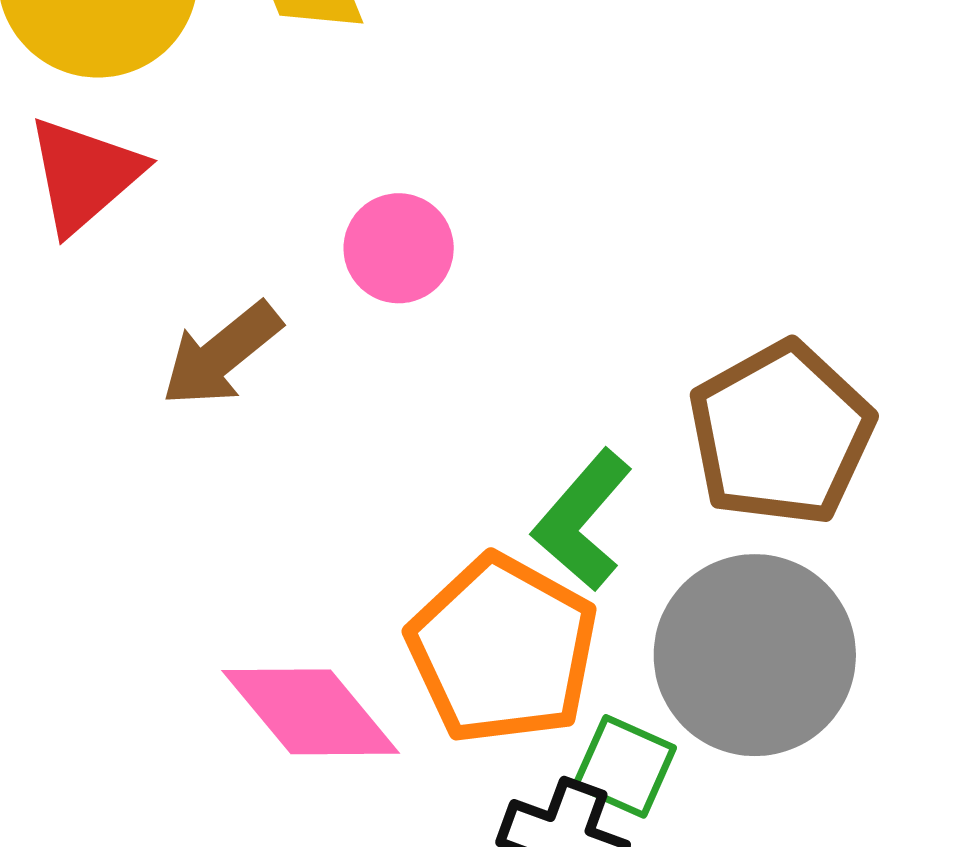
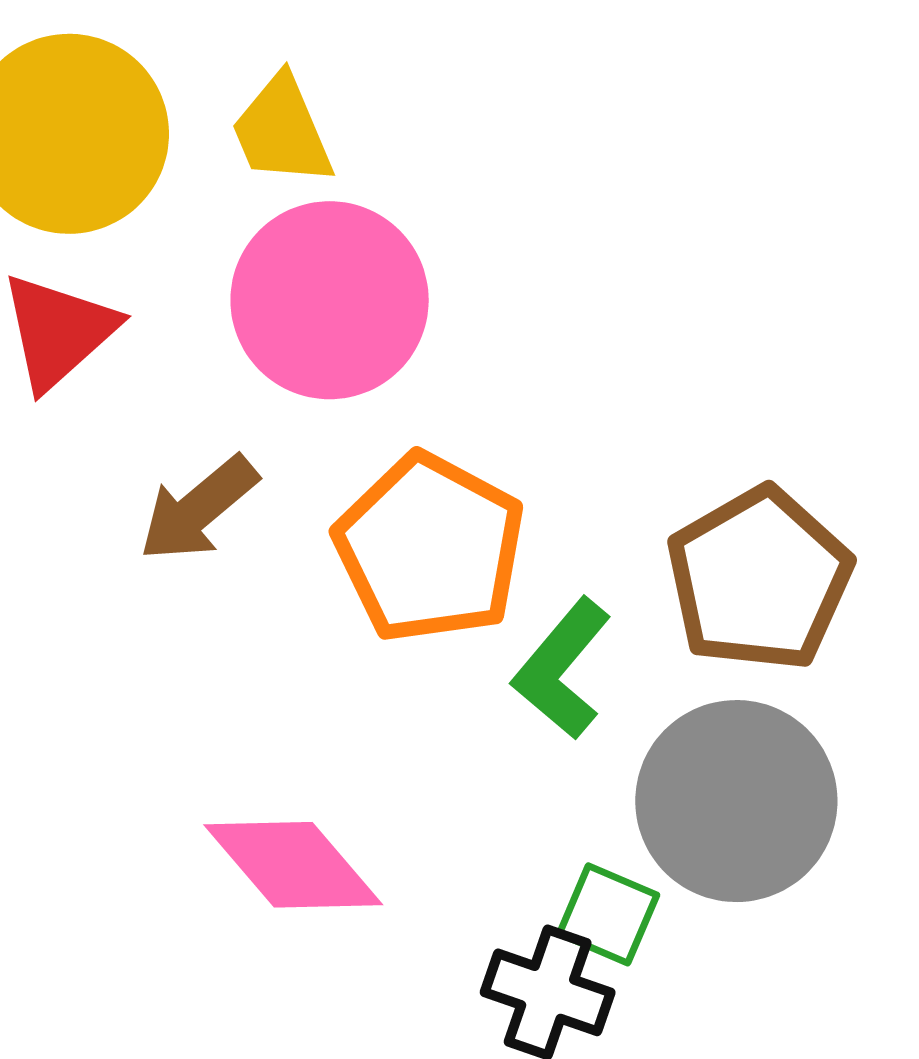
pink circle: (399, 248) -> (330, 300), moved, size x1.8
orange pentagon: (503, 650) -> (430, 548), moved

